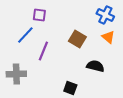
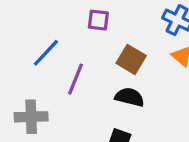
purple square: (39, 15) -> (98, 20), moved
black semicircle: (95, 66) -> (130, 97), moved

